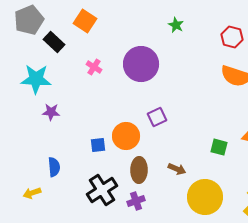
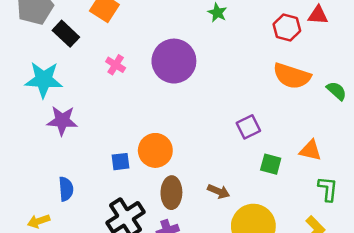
purple star: (51, 112) -> (62, 121), size x1.4
purple square: (157, 117) -> (248, 127), moved

